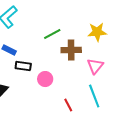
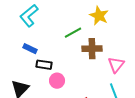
yellow star: (97, 32) -> (99, 16), moved, turned 30
pink circle: (45, 79) -> (57, 81), moved

